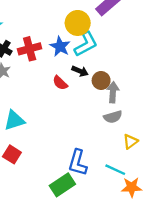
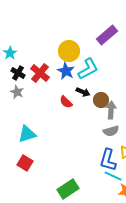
yellow circle: (78, 23) -> (69, 51), moved
red cross: (30, 49) -> (40, 73), turned -36
blue L-shape: (78, 163) -> (108, 160), moved

